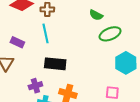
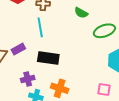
green semicircle: (96, 15) -> (81, 13), moved
purple rectangle: (17, 42) -> (18, 49), moved, turned -56

